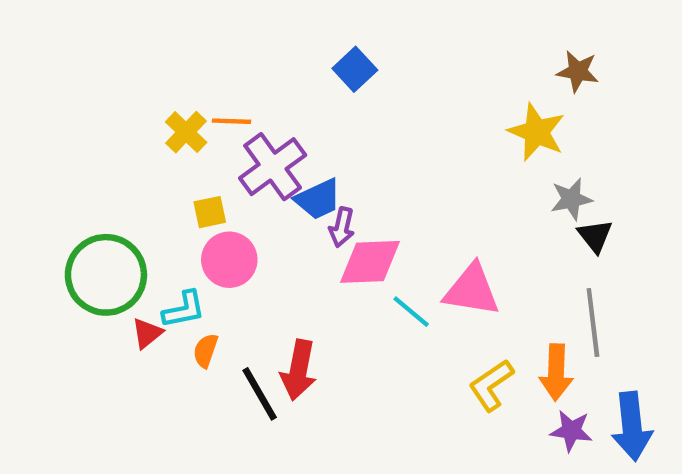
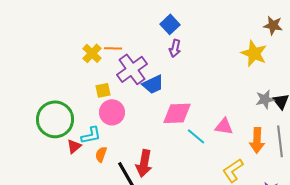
gray star: (571, 199) -> (265, 99), moved
purple arrow: (342, 227) -> (175, 48), moved
pink triangle: (472, 290) -> (224, 126), size x0.7
orange arrow: (556, 372) -> (257, 140), moved

